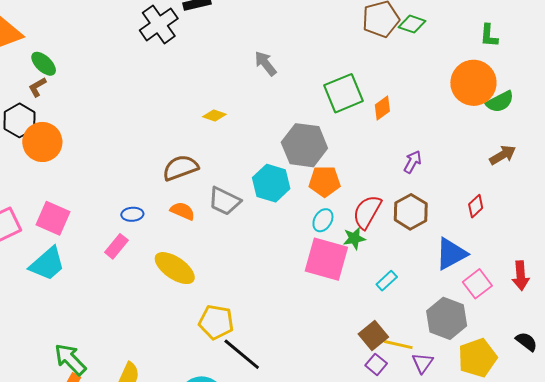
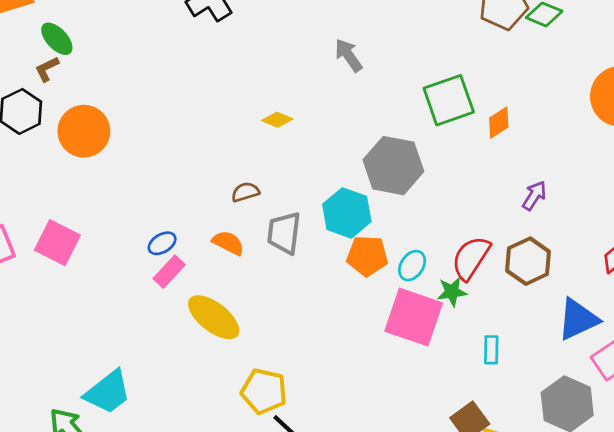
orange circle: (42, 142) -> (84, 131), moved
brown semicircle: (180, 168) -> (245, 192), moved, size x0.6
orange pentagon: (325, 181) -> (367, 256), moved
gray trapezoid: (224, 201) -> (284, 233), turned 68
blue ellipse: (132, 214) -> (162, 243), turned -30
pink rectangle: (116, 246) -> (169, 272), moved
cyan trapezoid: (47, 264) -> (108, 392), moved
cyan rectangle: (387, 281) -> (491, 350), turned -50

